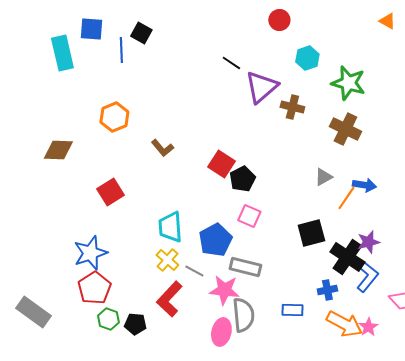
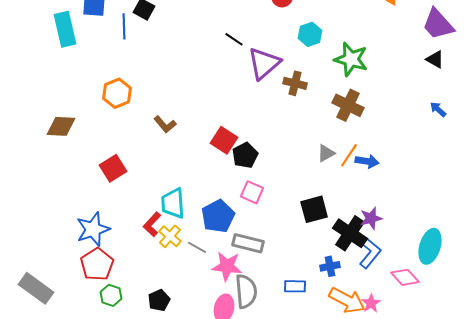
orange line: (346, 198) -> (349, 155), moved
red L-shape: (169, 299) -> (152, 224), moved, size x0.7
black pentagon: (135, 324) -> (159, 300), moved, turned -30

